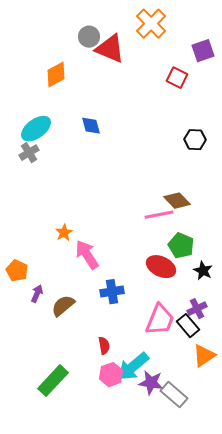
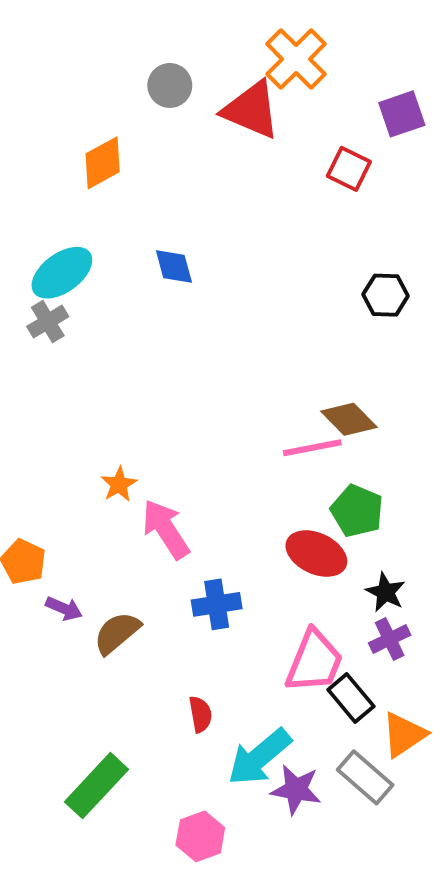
red triangle: (110, 49) -> (251, 110), moved
black star: (203, 271) -> (386, 592), moved
purple arrow: (37, 294) -> (64, 608), turned 90
black rectangle: (188, 326) -> (351, 698), moved
pink hexagon: (111, 375) -> (200, 836), moved
gray rectangle: (174, 395) -> (365, 777), moved

